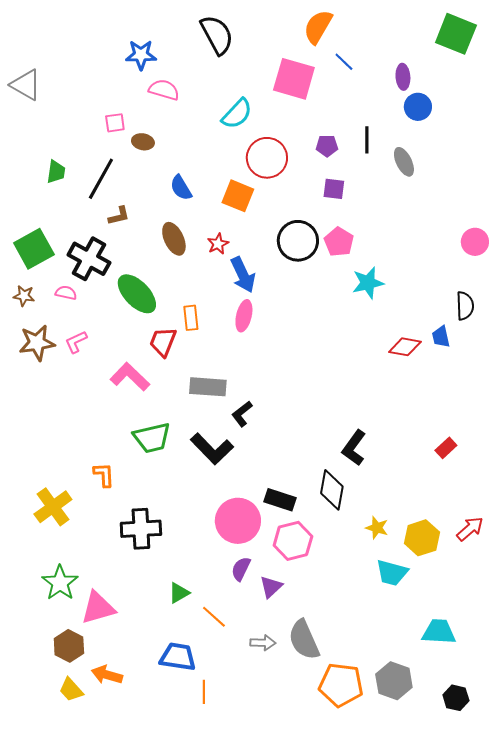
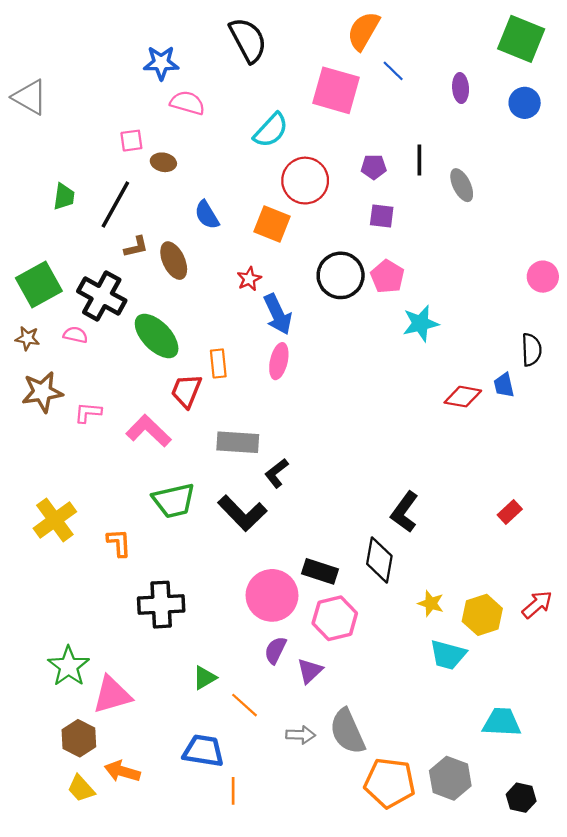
blue circle: (418, 107) -> (525, 103), moved
brown ellipse: (174, 239) -> (174, 261), moved
pink L-shape: (76, 342) -> (88, 413), moved, turned 30
yellow cross: (53, 507) -> (55, 520), moved

